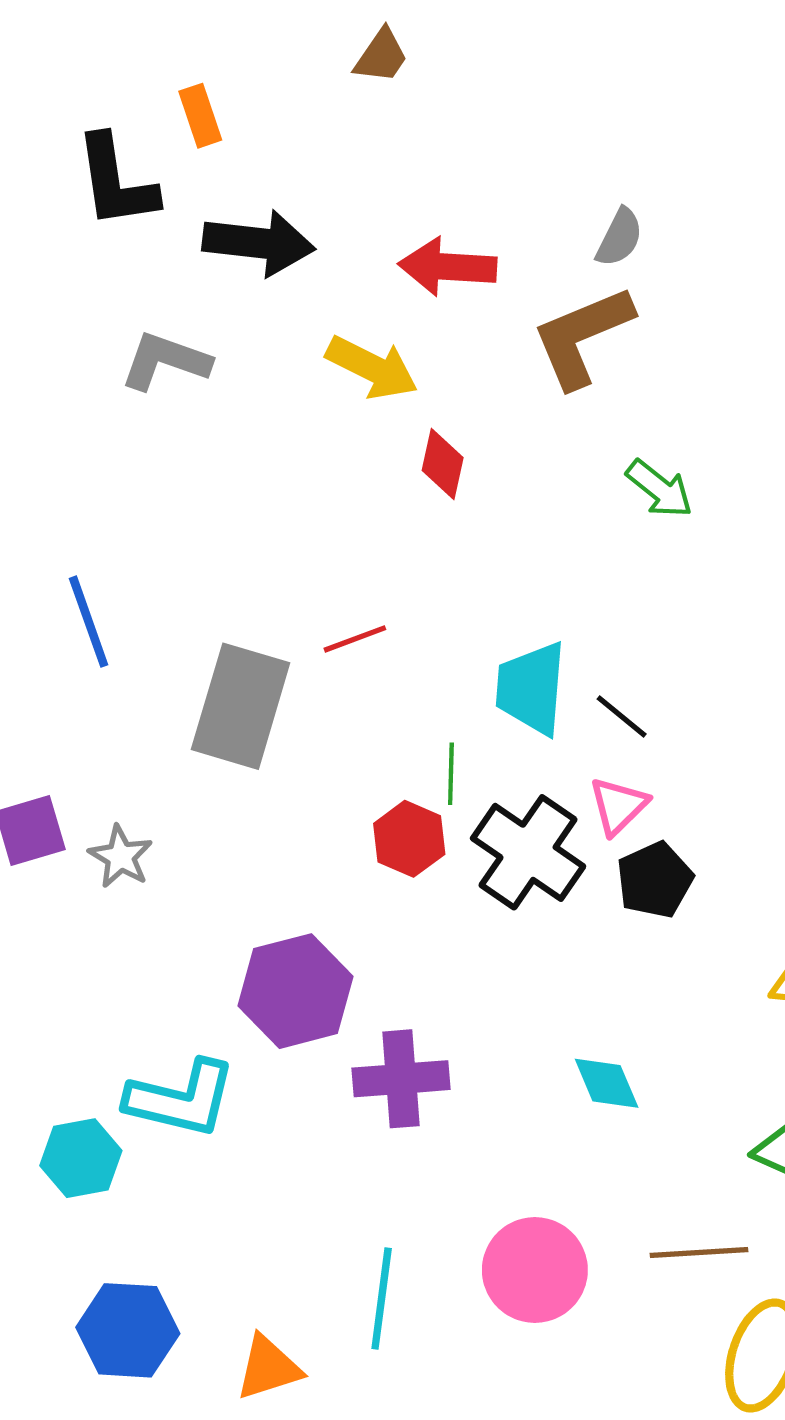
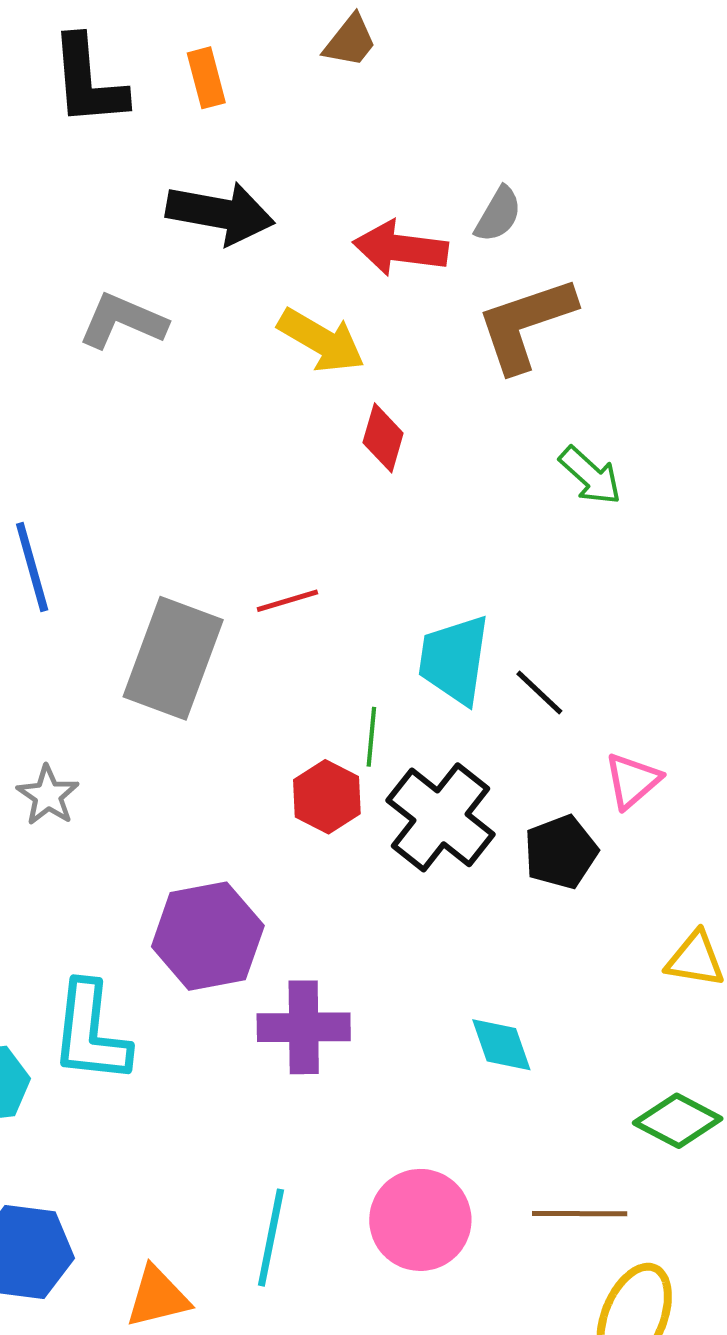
orange rectangle: (200, 116) -> (206, 78), moved
black L-shape: (116, 182) -> (88, 81), moved
gray semicircle: (619, 237) -> (498, 214), moved
pink triangle: (618, 806) -> (632, 781), moved
cyan L-shape: (181, 1099) -> (91, 1032), turned 79

